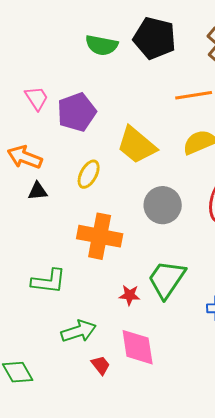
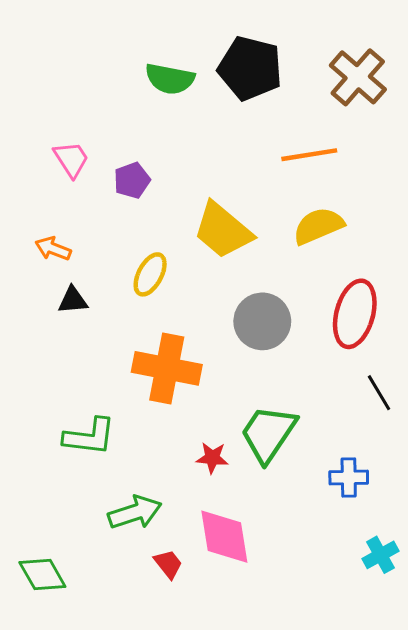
purple pentagon: (77, 112) -> (132, 180), size x0.6
orange arrow: (25, 157) -> (53, 249), size x0.7

